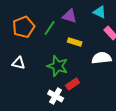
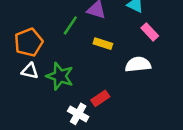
orange pentagon: (24, 27) -> (29, 42), moved
green star: (58, 66) -> (60, 76), moved

